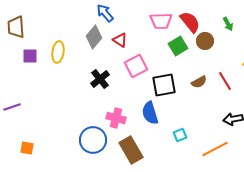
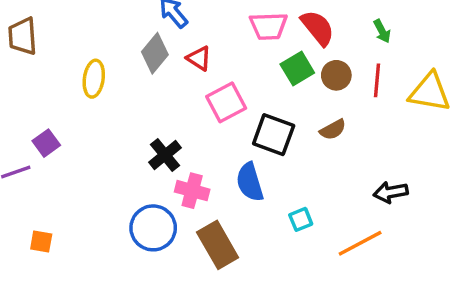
brown circle: (205, 41) -> (336, 75), moved
purple square: (30, 56) -> (46, 143), moved, turned -35
black cross: (100, 79) -> (165, 155), moved
red line: (225, 81) -> (377, 80), moved, turned 36
black square: (164, 85) -> (274, 135), turned 30

